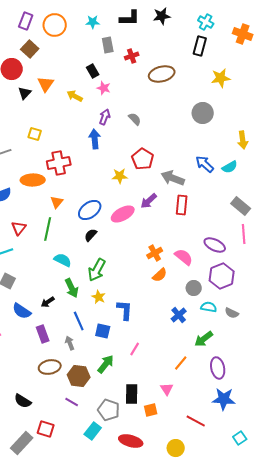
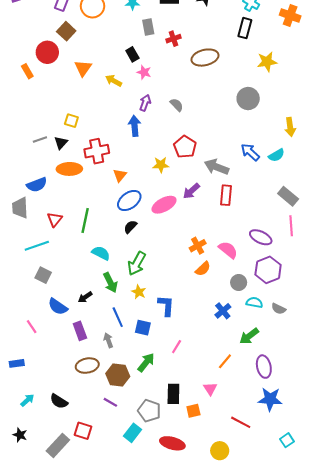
black triangle: (25, 93) -> (61, 143), moved
orange triangle: (57, 202) -> (120, 175), moved

